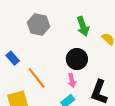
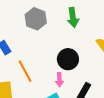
green arrow: (83, 26) -> (73, 17), moved

